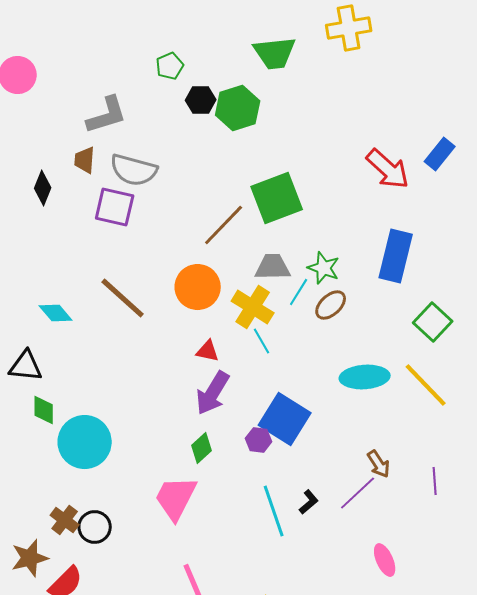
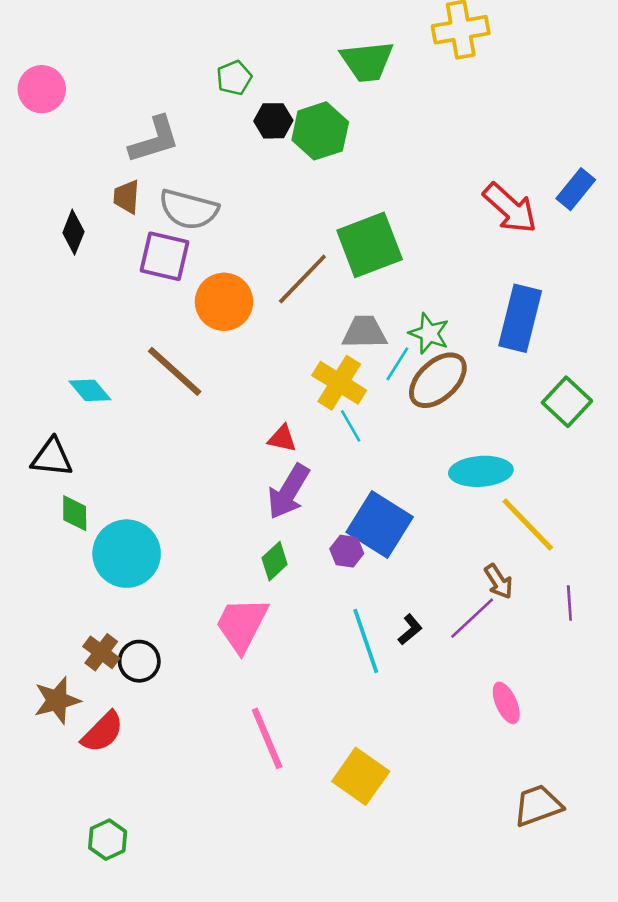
orange circle: (198, 287) -> (224, 302), moved
brown ellipse: (331, 305) -> (438, 380), size x1.5
yellow line: (426, 385) -> (528, 525), moved

